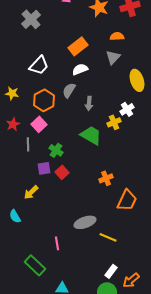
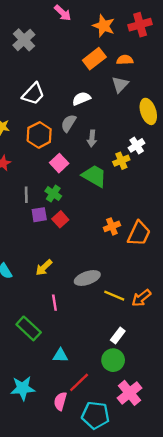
orange rectangle: (78, 46) -> (94, 59), moved
pink square: (39, 124) -> (59, 163), moved
gray line: (28, 144) -> (26, 195), moved
yellow arrow: (31, 192) -> (44, 267), moved
orange trapezoid: (127, 200) -> (139, 233), moved
orange arrow: (131, 280) -> (141, 298), moved

